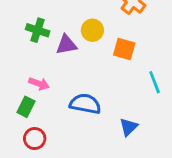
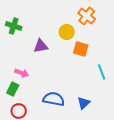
green cross: (38, 30) -> (14, 26), moved
yellow circle: (92, 30) -> (67, 32), moved
blue semicircle: (85, 104) -> (54, 99), moved

